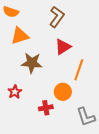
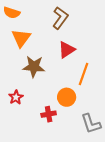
orange triangle: (20, 36) -> (21, 38), turned -36

